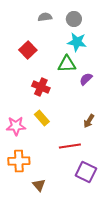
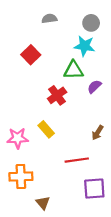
gray circle: (74, 19) -> (91, 23), moved
red cross: (41, 87) -> (57, 95), moved, turned 30
purple square: (86, 172) -> (94, 189), turned -30

